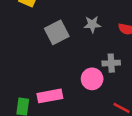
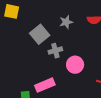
gray cross: (111, 63) -> (55, 51), moved

